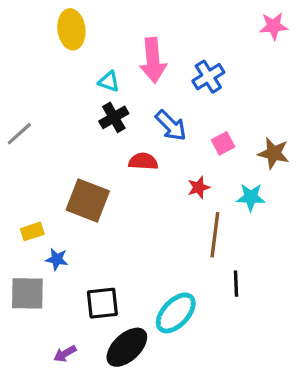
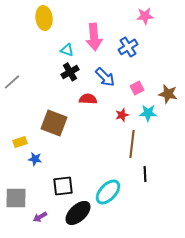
pink star: (274, 26) -> (145, 16), moved
cyan star: (251, 197) -> (148, 113), moved
gray square: (27, 293) -> (16, 198), moved

